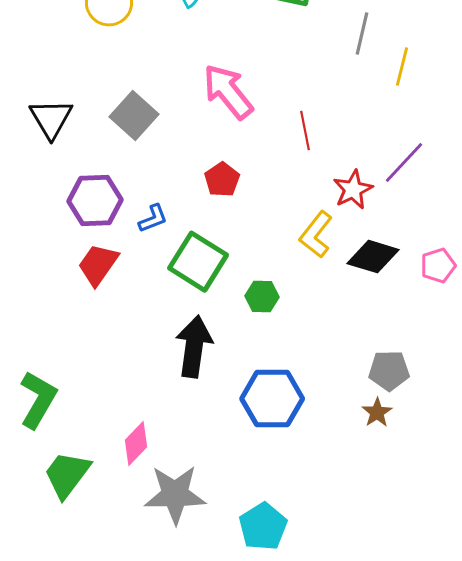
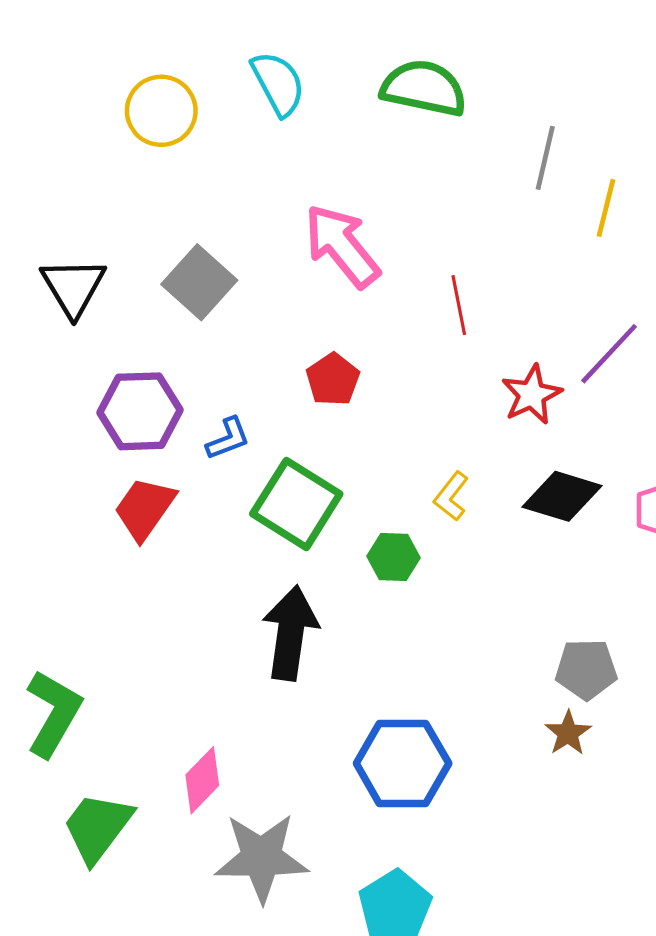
yellow L-shape: (316, 235) -> (451, 496), moved, size x0.7
blue hexagon: (272, 399) -> (403, 763), moved

